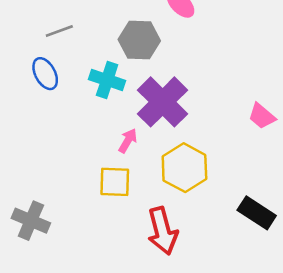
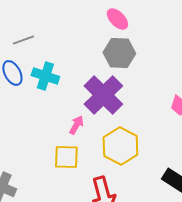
gray hexagon: (139, 40) -> (119, 53), moved
cyan cross: (107, 80) -> (45, 76), moved

